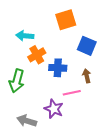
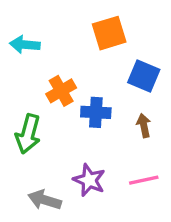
cyan arrow: (25, 36) -> (25, 45), moved
pink line: (72, 93) -> (144, 180), moved

